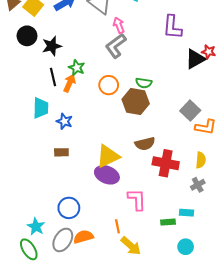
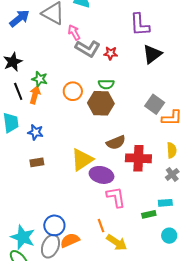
purple L-shape: (172, 27) -> (140, 25), moved
gray L-shape: (116, 46) -> (88, 49), moved, turned -105
red star: (209, 52) -> (111, 53), moved
purple ellipse: (107, 175) -> (101, 175), moved
blue circle: (69, 208) -> (54, 225), moved
cyan star: (36, 227) -> (23, 237), size x1.4

